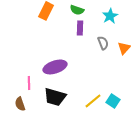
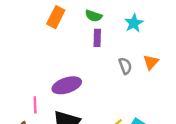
gray semicircle: (103, 43) -> (125, 66), moved

